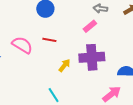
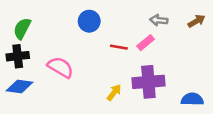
red line: (49, 40) -> (119, 47), moved

